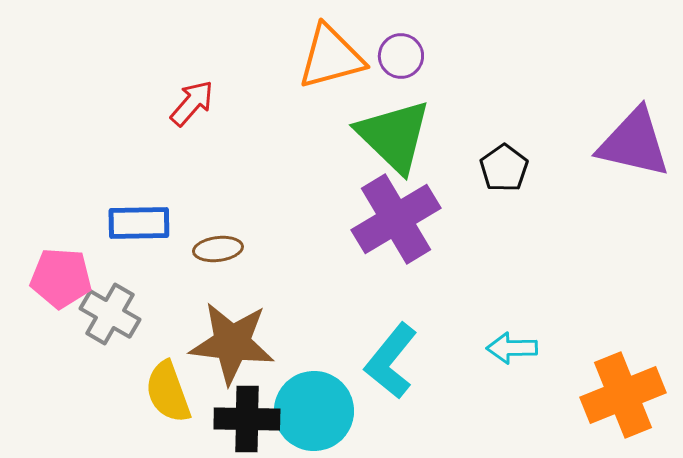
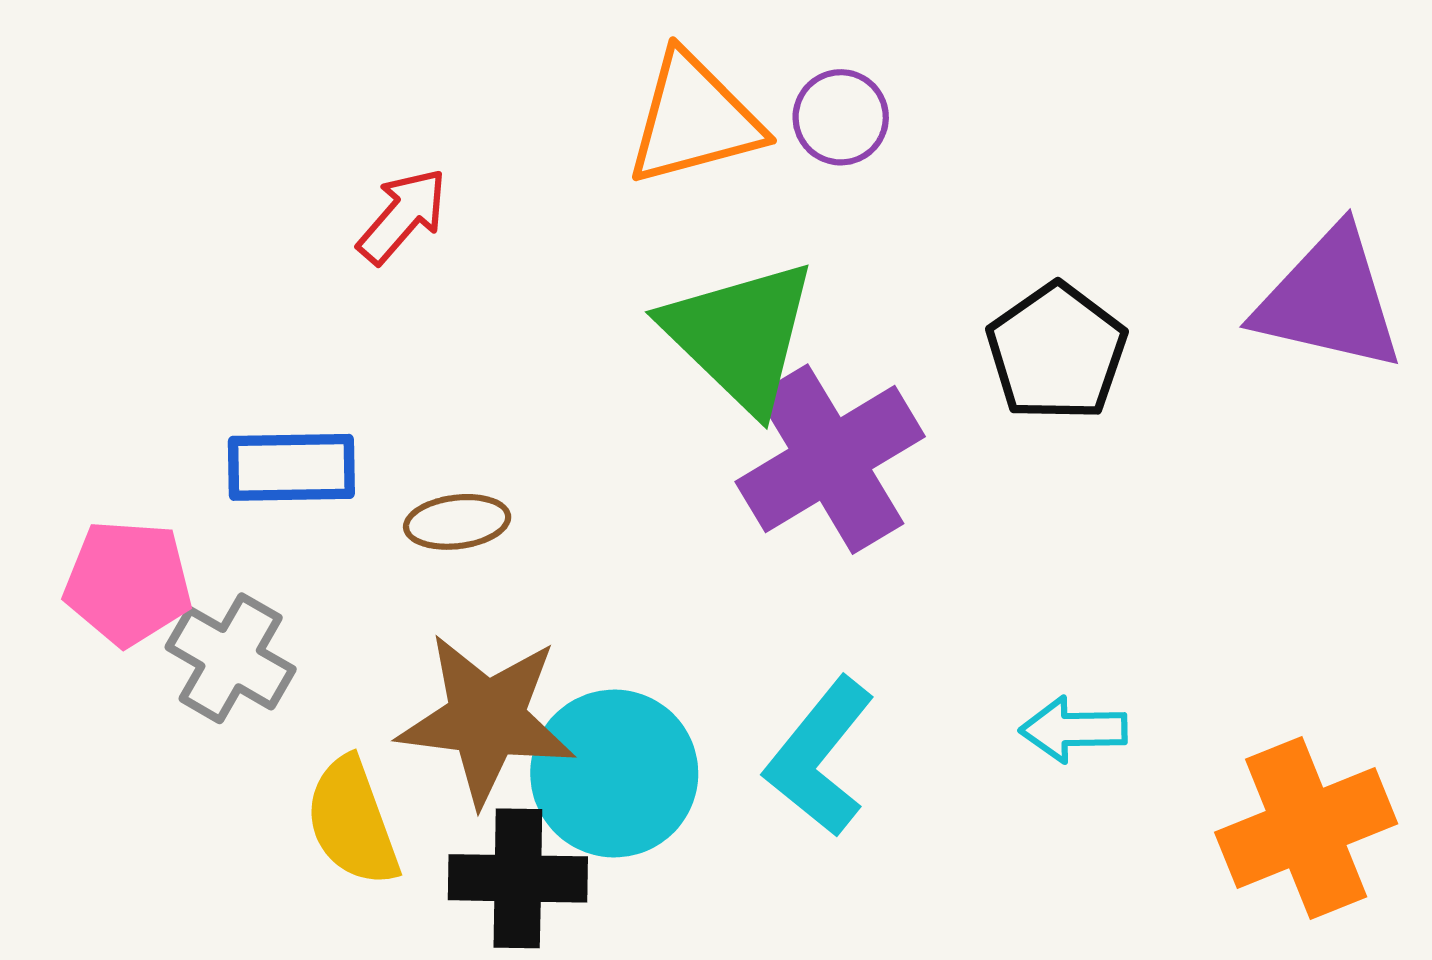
green triangle: (394, 136) -> (740, 335), moved
black pentagon: (504, 168) -> (1057, 352), size x1.4
cyan circle: (314, 411) -> (614, 774), moved

